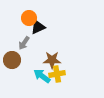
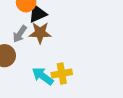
brown star: (52, 60) -> (40, 33), moved

